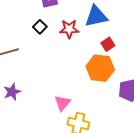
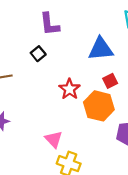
red star: (69, 29) -> (70, 89), moved, turned 30
pink triangle: (62, 103) -> (54, 139), turned -30

